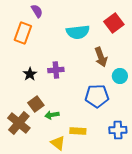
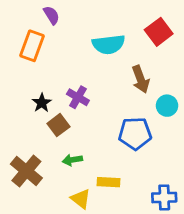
purple cross: (56, 70) -> (78, 97), turned 35
brown square: (36, 104) -> (58, 125), moved
blue cross: (118, 130) -> (164, 197), moved

